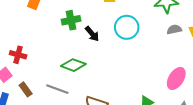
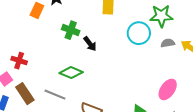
green cross: (71, 20) -> (71, 30), turned 30
cyan circle: (127, 27) -> (139, 33), moved
brown rectangle: (26, 89) -> (25, 94), size x1.5

